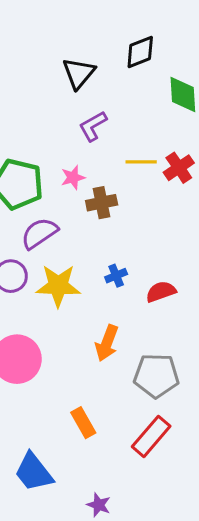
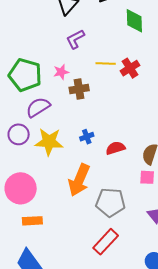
orange arrow: (107, 343) -> (79, 180), size x1.4
orange rectangle: (83, 423) -> (32, 221), moved, turned -66

